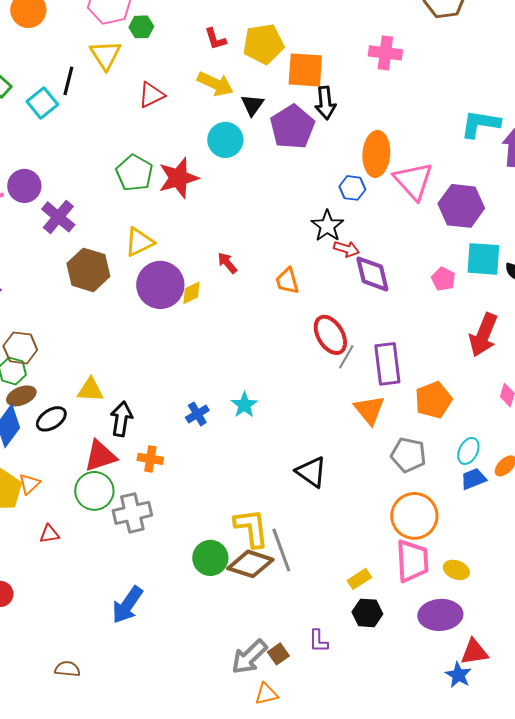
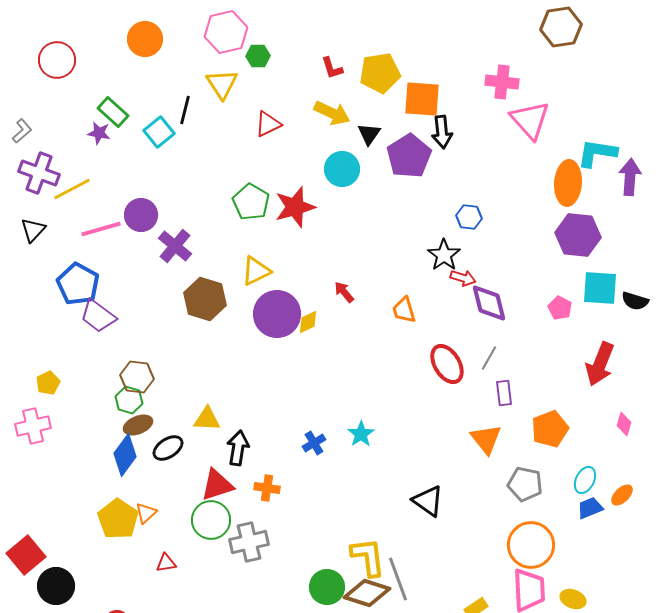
orange ellipse: (376, 154) -> (568, 183), moved
pink triangle: (413, 181) -> (530, 120), moved
gray line: (346, 357) -> (489, 358), moved
purple rectangle: (387, 364) -> (504, 393), size x0.6

